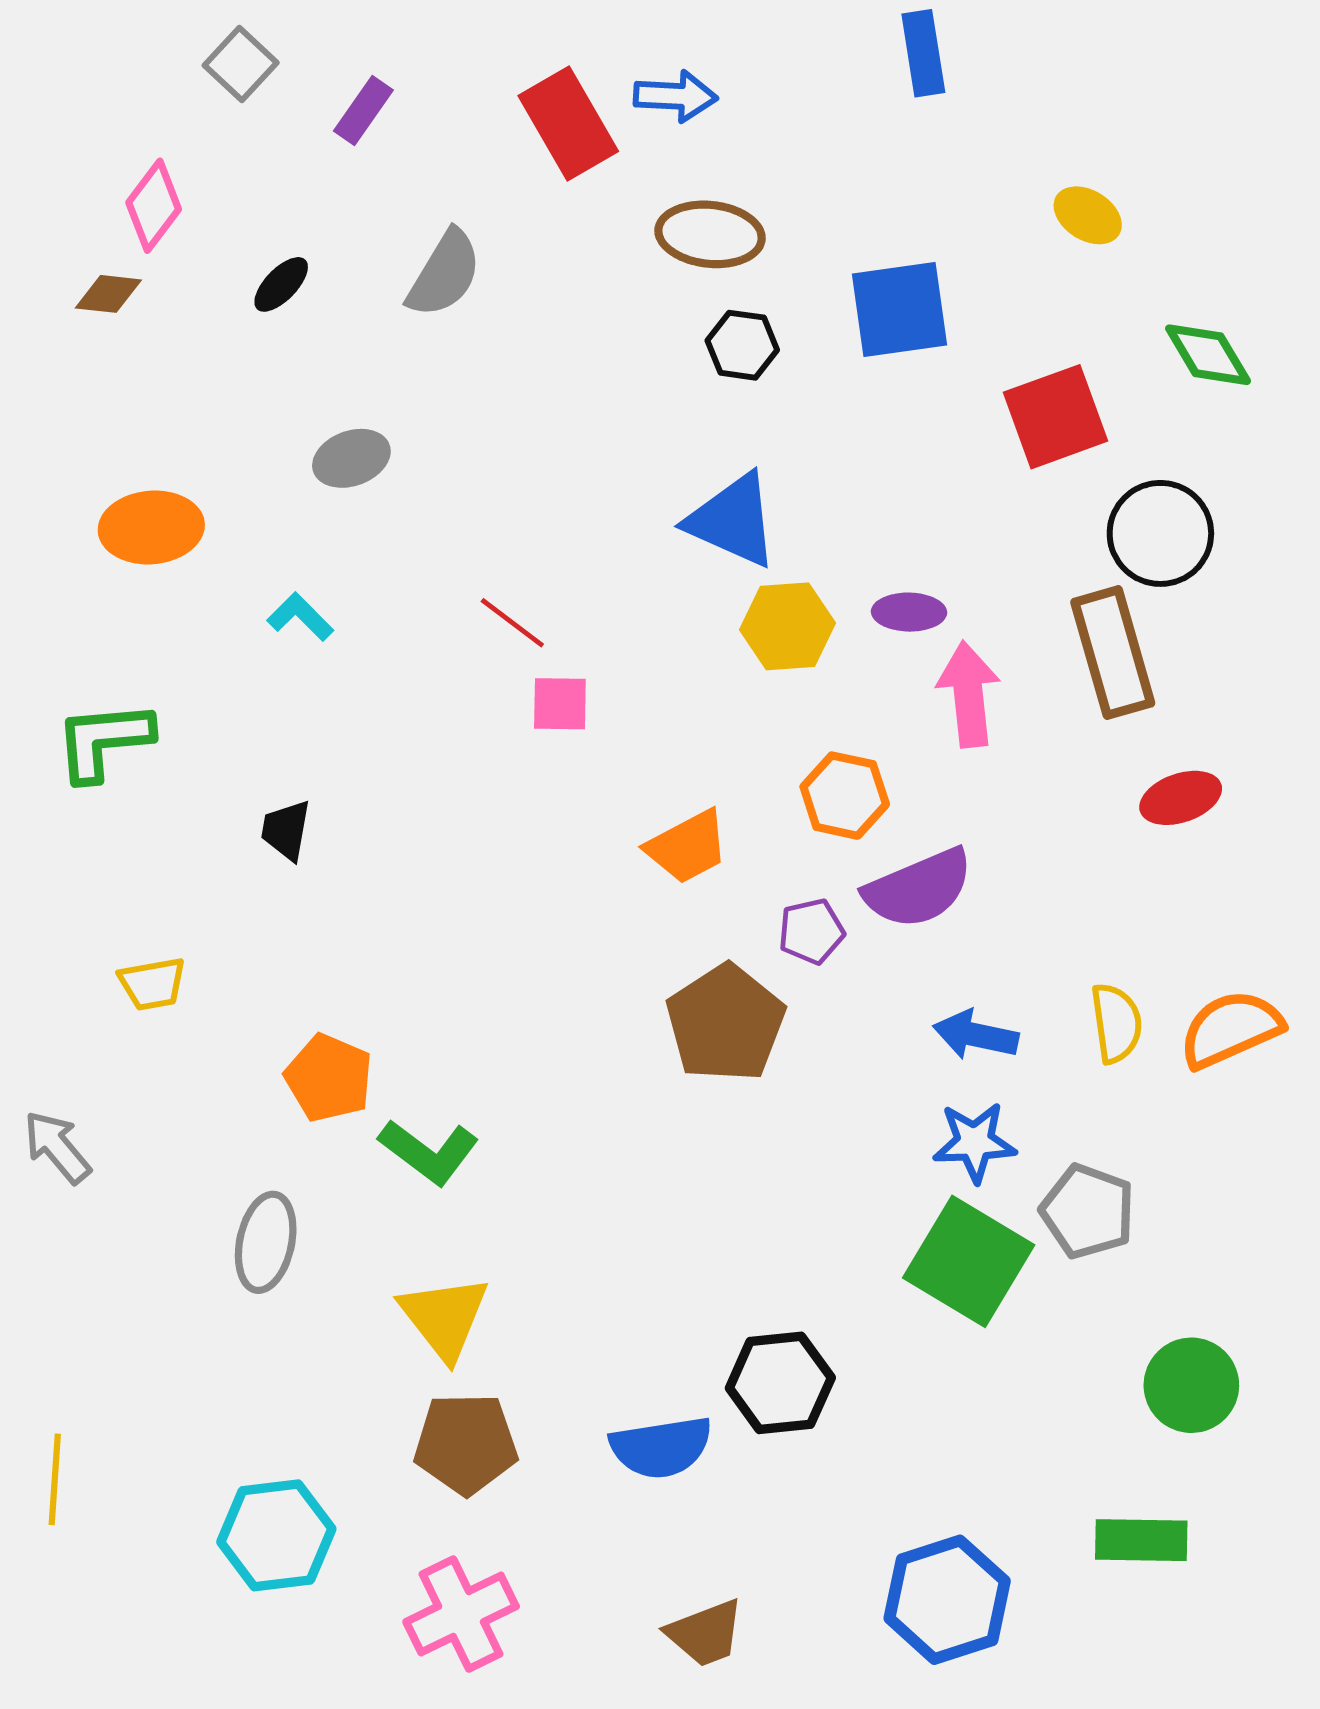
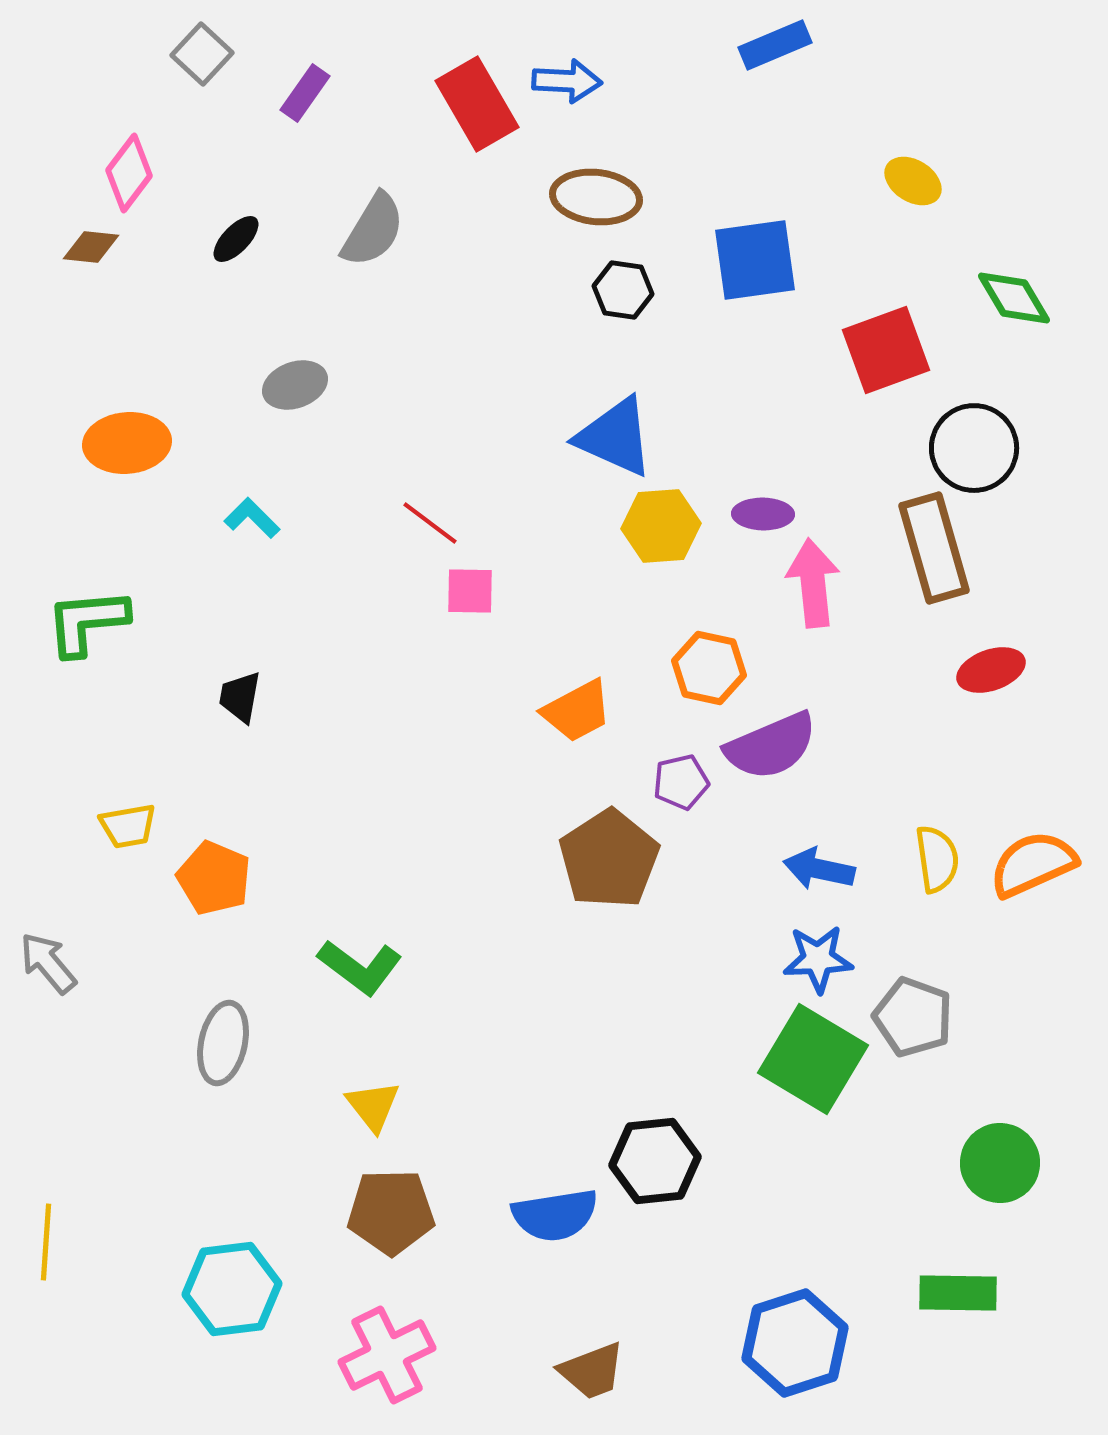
blue rectangle: (923, 53) -> (775, 45), turned 76
orange pentagon: (329, 1078) -> (214, 878), moved
yellow triangle: (444, 1317) -> (373, 1106), size x0.7

